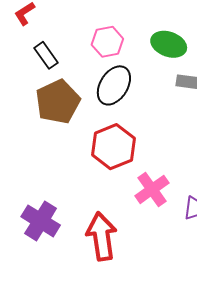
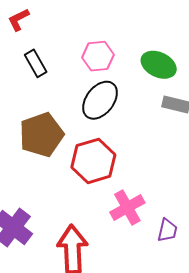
brown pentagon: (58, 102) -> (41, 135), moved

